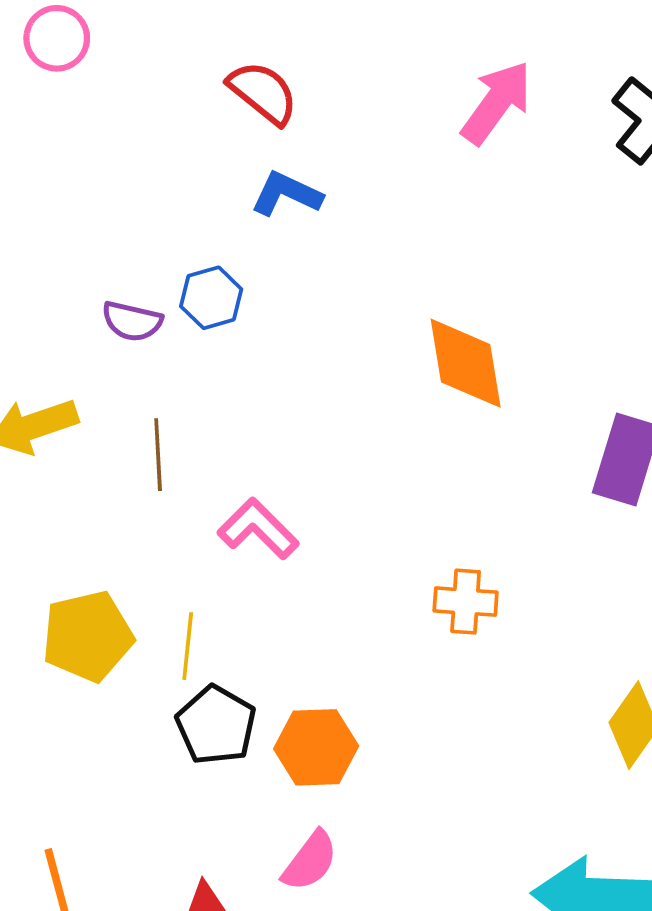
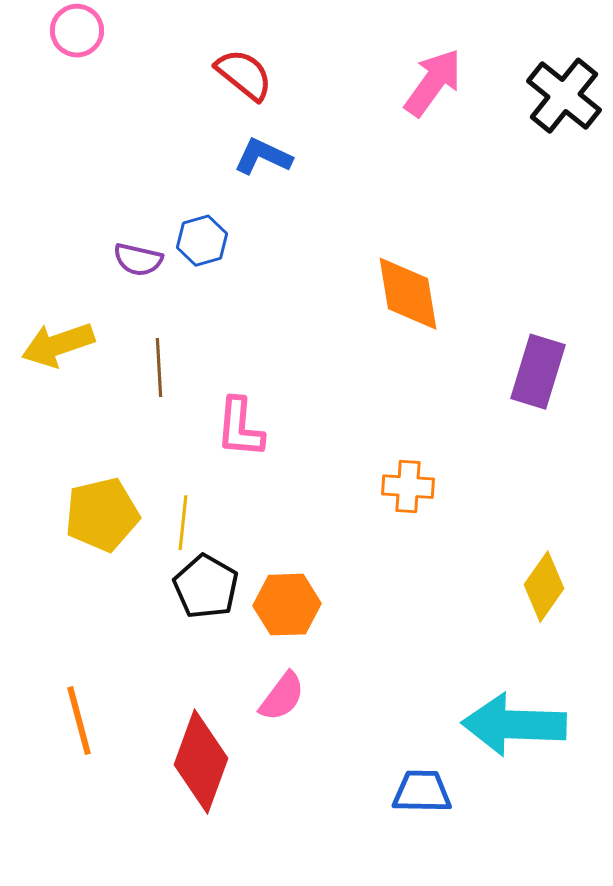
pink L-shape: (258, 529) -> (240, 428), turned -130

